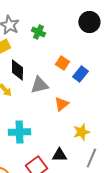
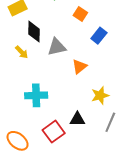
orange square: (62, 63) -> (80, 14), moved

